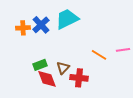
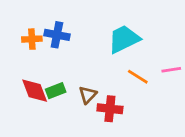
cyan trapezoid: (67, 19) -> (124, 39), moved
blue cross: (41, 25) -> (57, 35), turned -36
red diamond: (47, 79) -> (35, 91), moved

